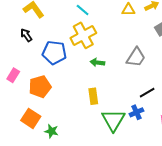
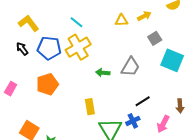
blue pentagon: (54, 53) -> (49, 48), moved
green arrow: (97, 63) -> (103, 73), moved
orange pentagon: (40, 87) -> (47, 84), moved

